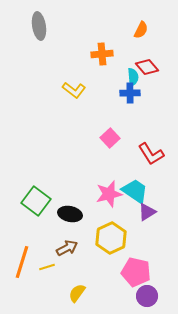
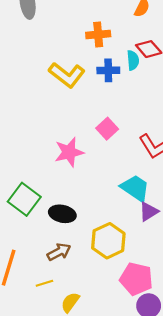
yellow L-shape: (74, 90) -> (67, 75), size x1.4
blue cross: (130, 93) -> (108, 70), moved
pink star: (109, 194) -> (69, 152), moved
yellow line: (47, 267) -> (44, 283), moved

